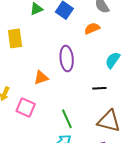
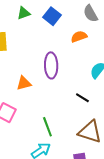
black line: (99, 88) -> (82, 98), turned 32

